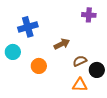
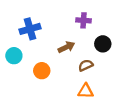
purple cross: (89, 15) -> (84, 20), moved
black circle: (97, 70) -> (103, 44), moved

